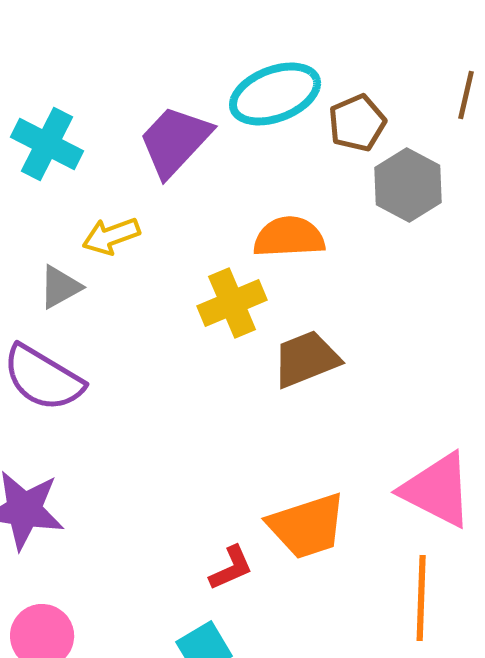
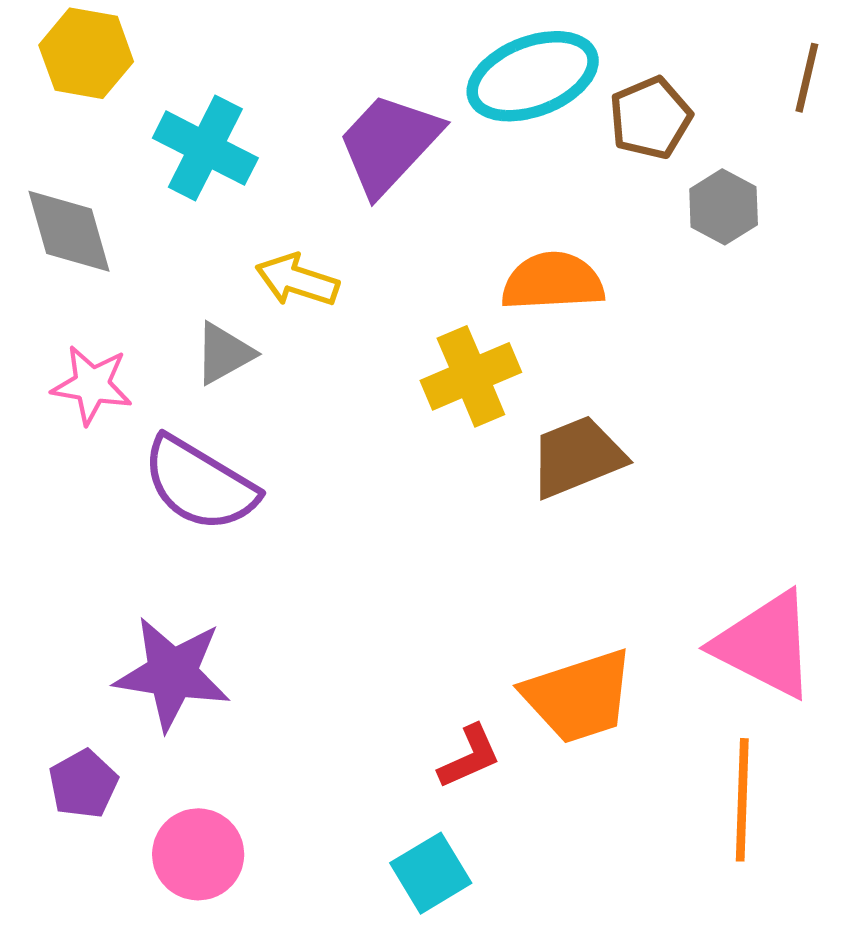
gray hexagon: (408, 185) -> (724, 207), size x0.7
yellow arrow: (111, 236) -> (297, 280), turned 38

